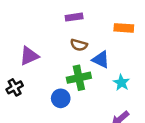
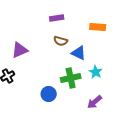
green cross: (79, 78) -> (71, 78), moved
blue circle: (61, 98) -> (49, 94), moved

